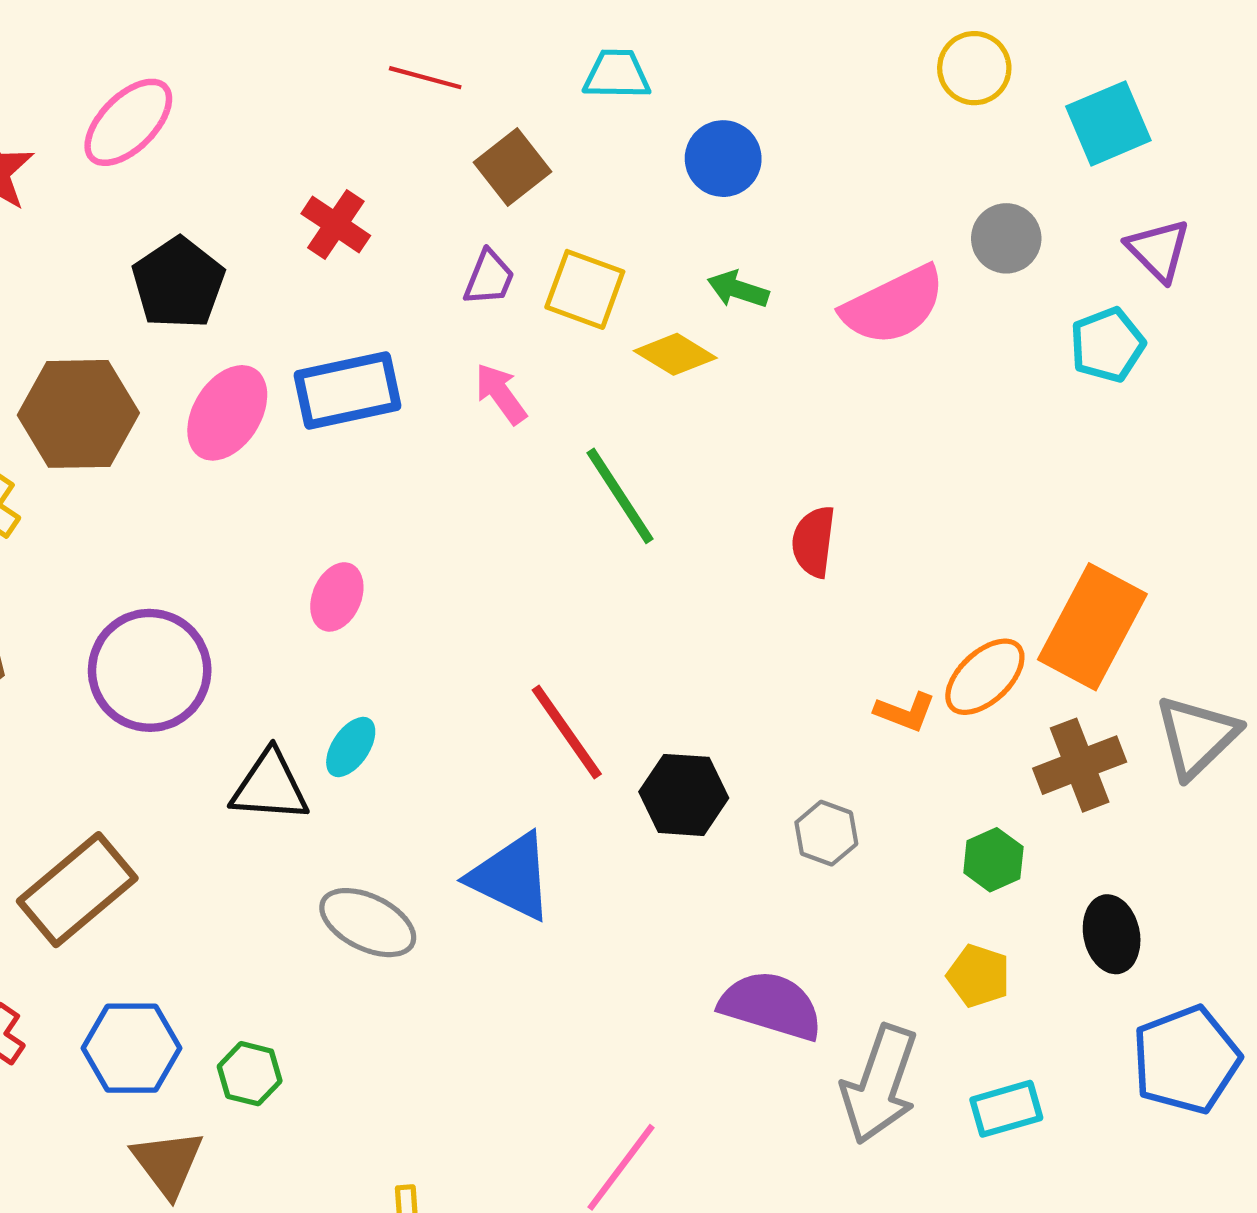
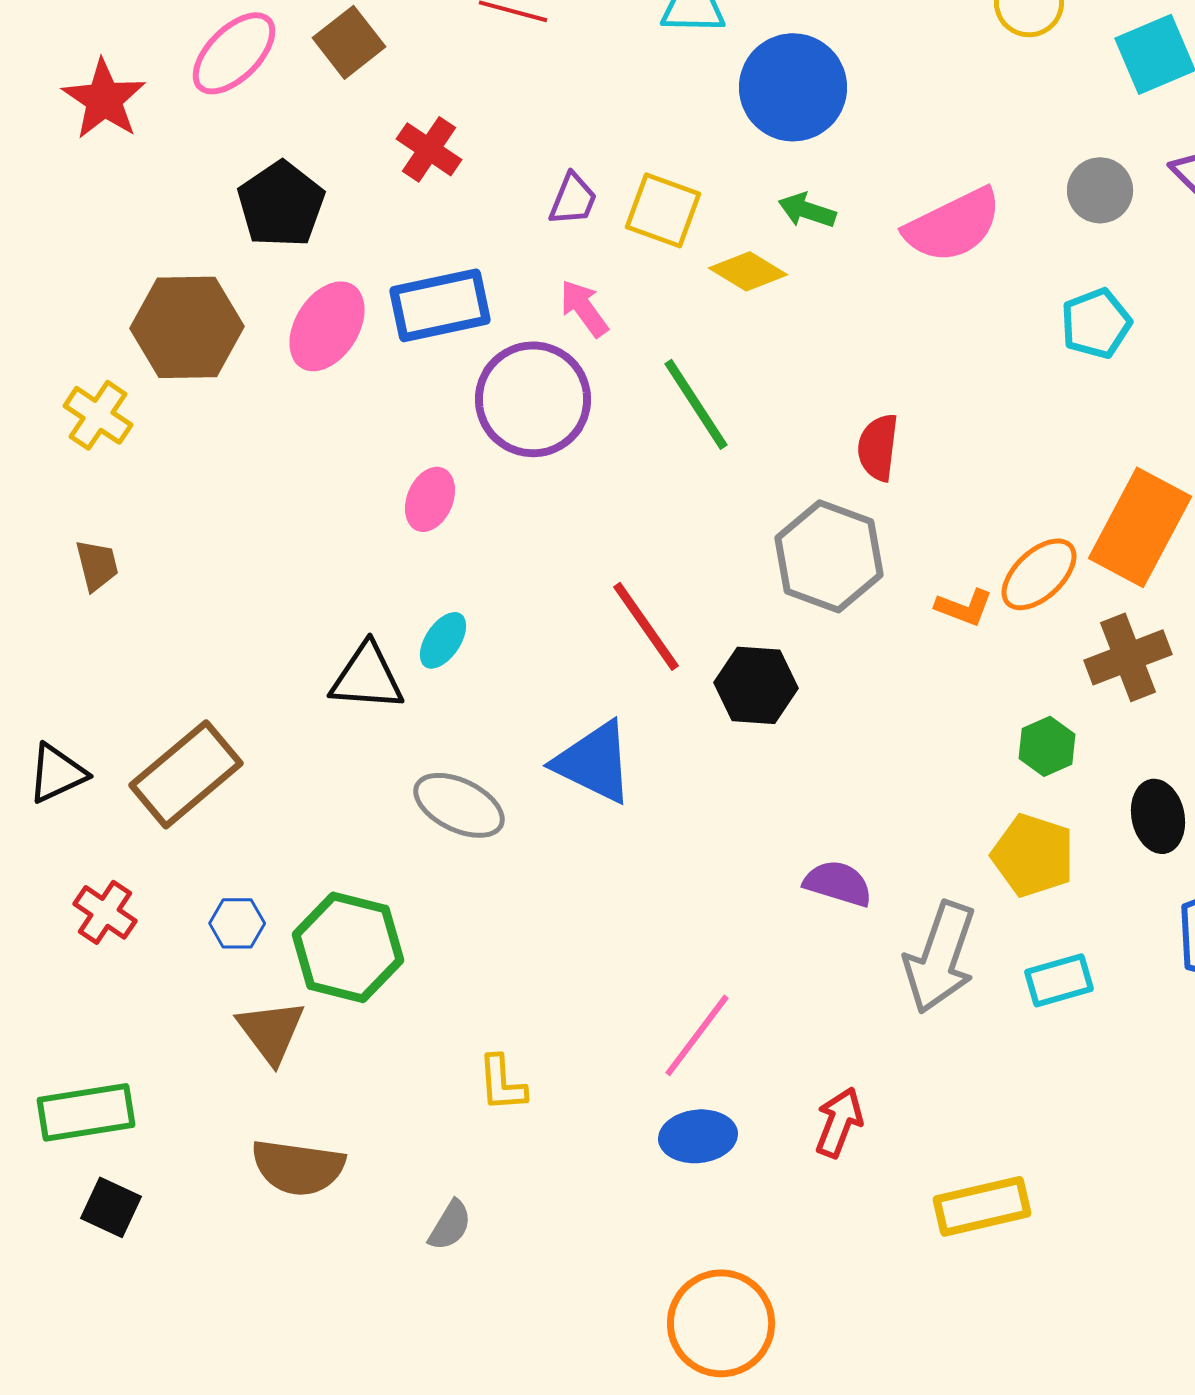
blue circle: (723, 159) -> (793, 87), size x1.5
brown square: (512, 167) -> (349, 42), moved
gray circle: (1006, 238) -> (1100, 190), moved
cyan pentagon: (1107, 345) -> (1096, 323), moved
purple circle: (150, 670) -> (533, 399), moved
gray hexagon: (826, 833) -> (829, 556), moved, size x1.8
yellow pentagon: (979, 976) -> (1033, 855), size x1.4
purple semicircle: (771, 1006) -> (838, 883), size x0.7
blue hexagon: (132, 1048) -> (237, 923), size x0.6
green hexagon: (250, 1074) -> (348, 947), size x1.8

